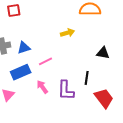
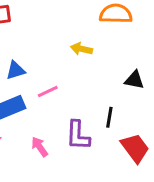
yellow arrow: (68, 33) -> (81, 49), turned -152
pink arrow: (42, 87) -> (40, 147), moved

